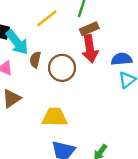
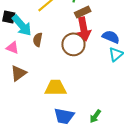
blue semicircle: (122, 59) -> (111, 37), turned 30
brown circle: (62, 68) -> (73, 44), moved

